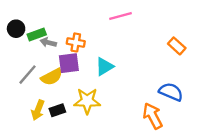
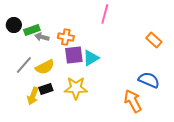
pink line: (120, 16) -> (105, 14), turned -60
purple square: (69, 63) -> (74, 55), moved
black rectangle: (57, 110) -> (46, 89), moved

